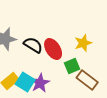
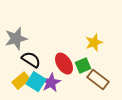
black semicircle: (33, 45) -> (31, 60), moved
red ellipse: (53, 49) -> (64, 64), moved

